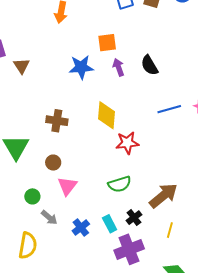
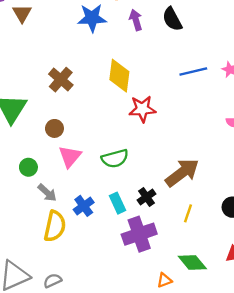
brown cross: (57, 121) -> (61, 80), turned 30
green semicircle: (120, 184) -> (115, 158), moved
yellow semicircle: (28, 245) -> (55, 226), moved

